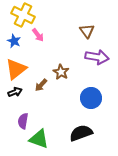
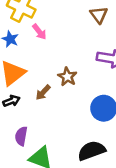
brown triangle: (87, 31) -> (99, 15), moved

